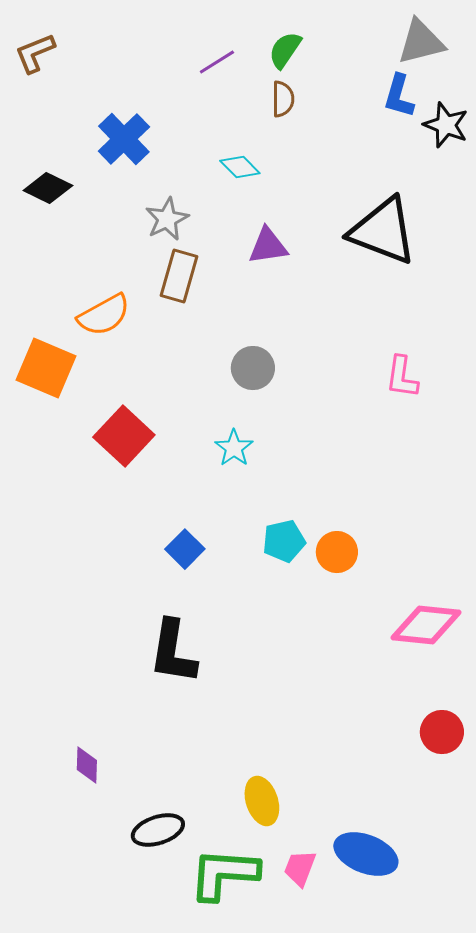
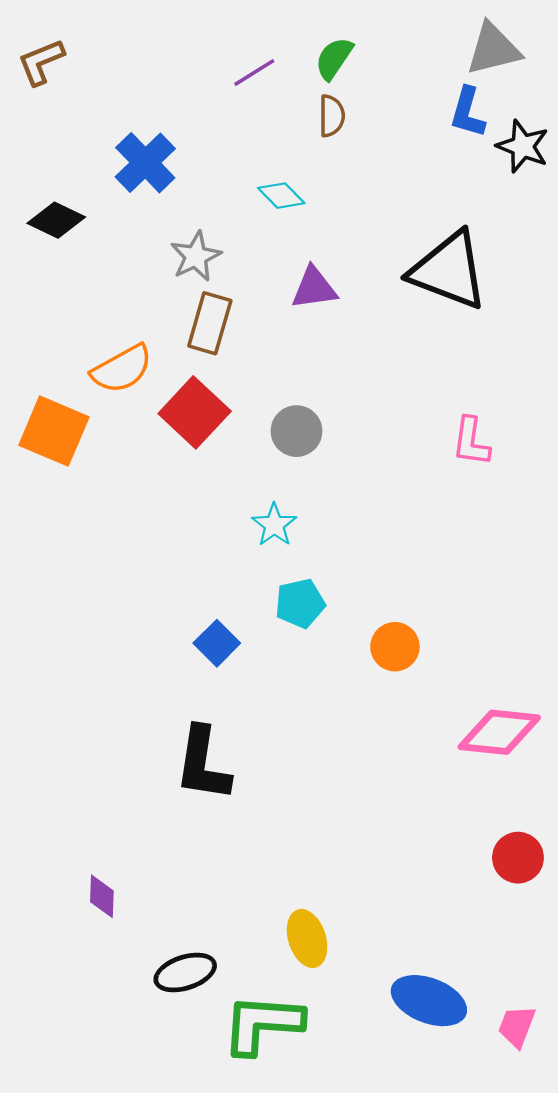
red square: (124, 436) -> (195, 412), moved
cyan pentagon: (284, 541) -> (300, 603), moved
pink trapezoid: (300, 868) -> (517, 1026), moved

